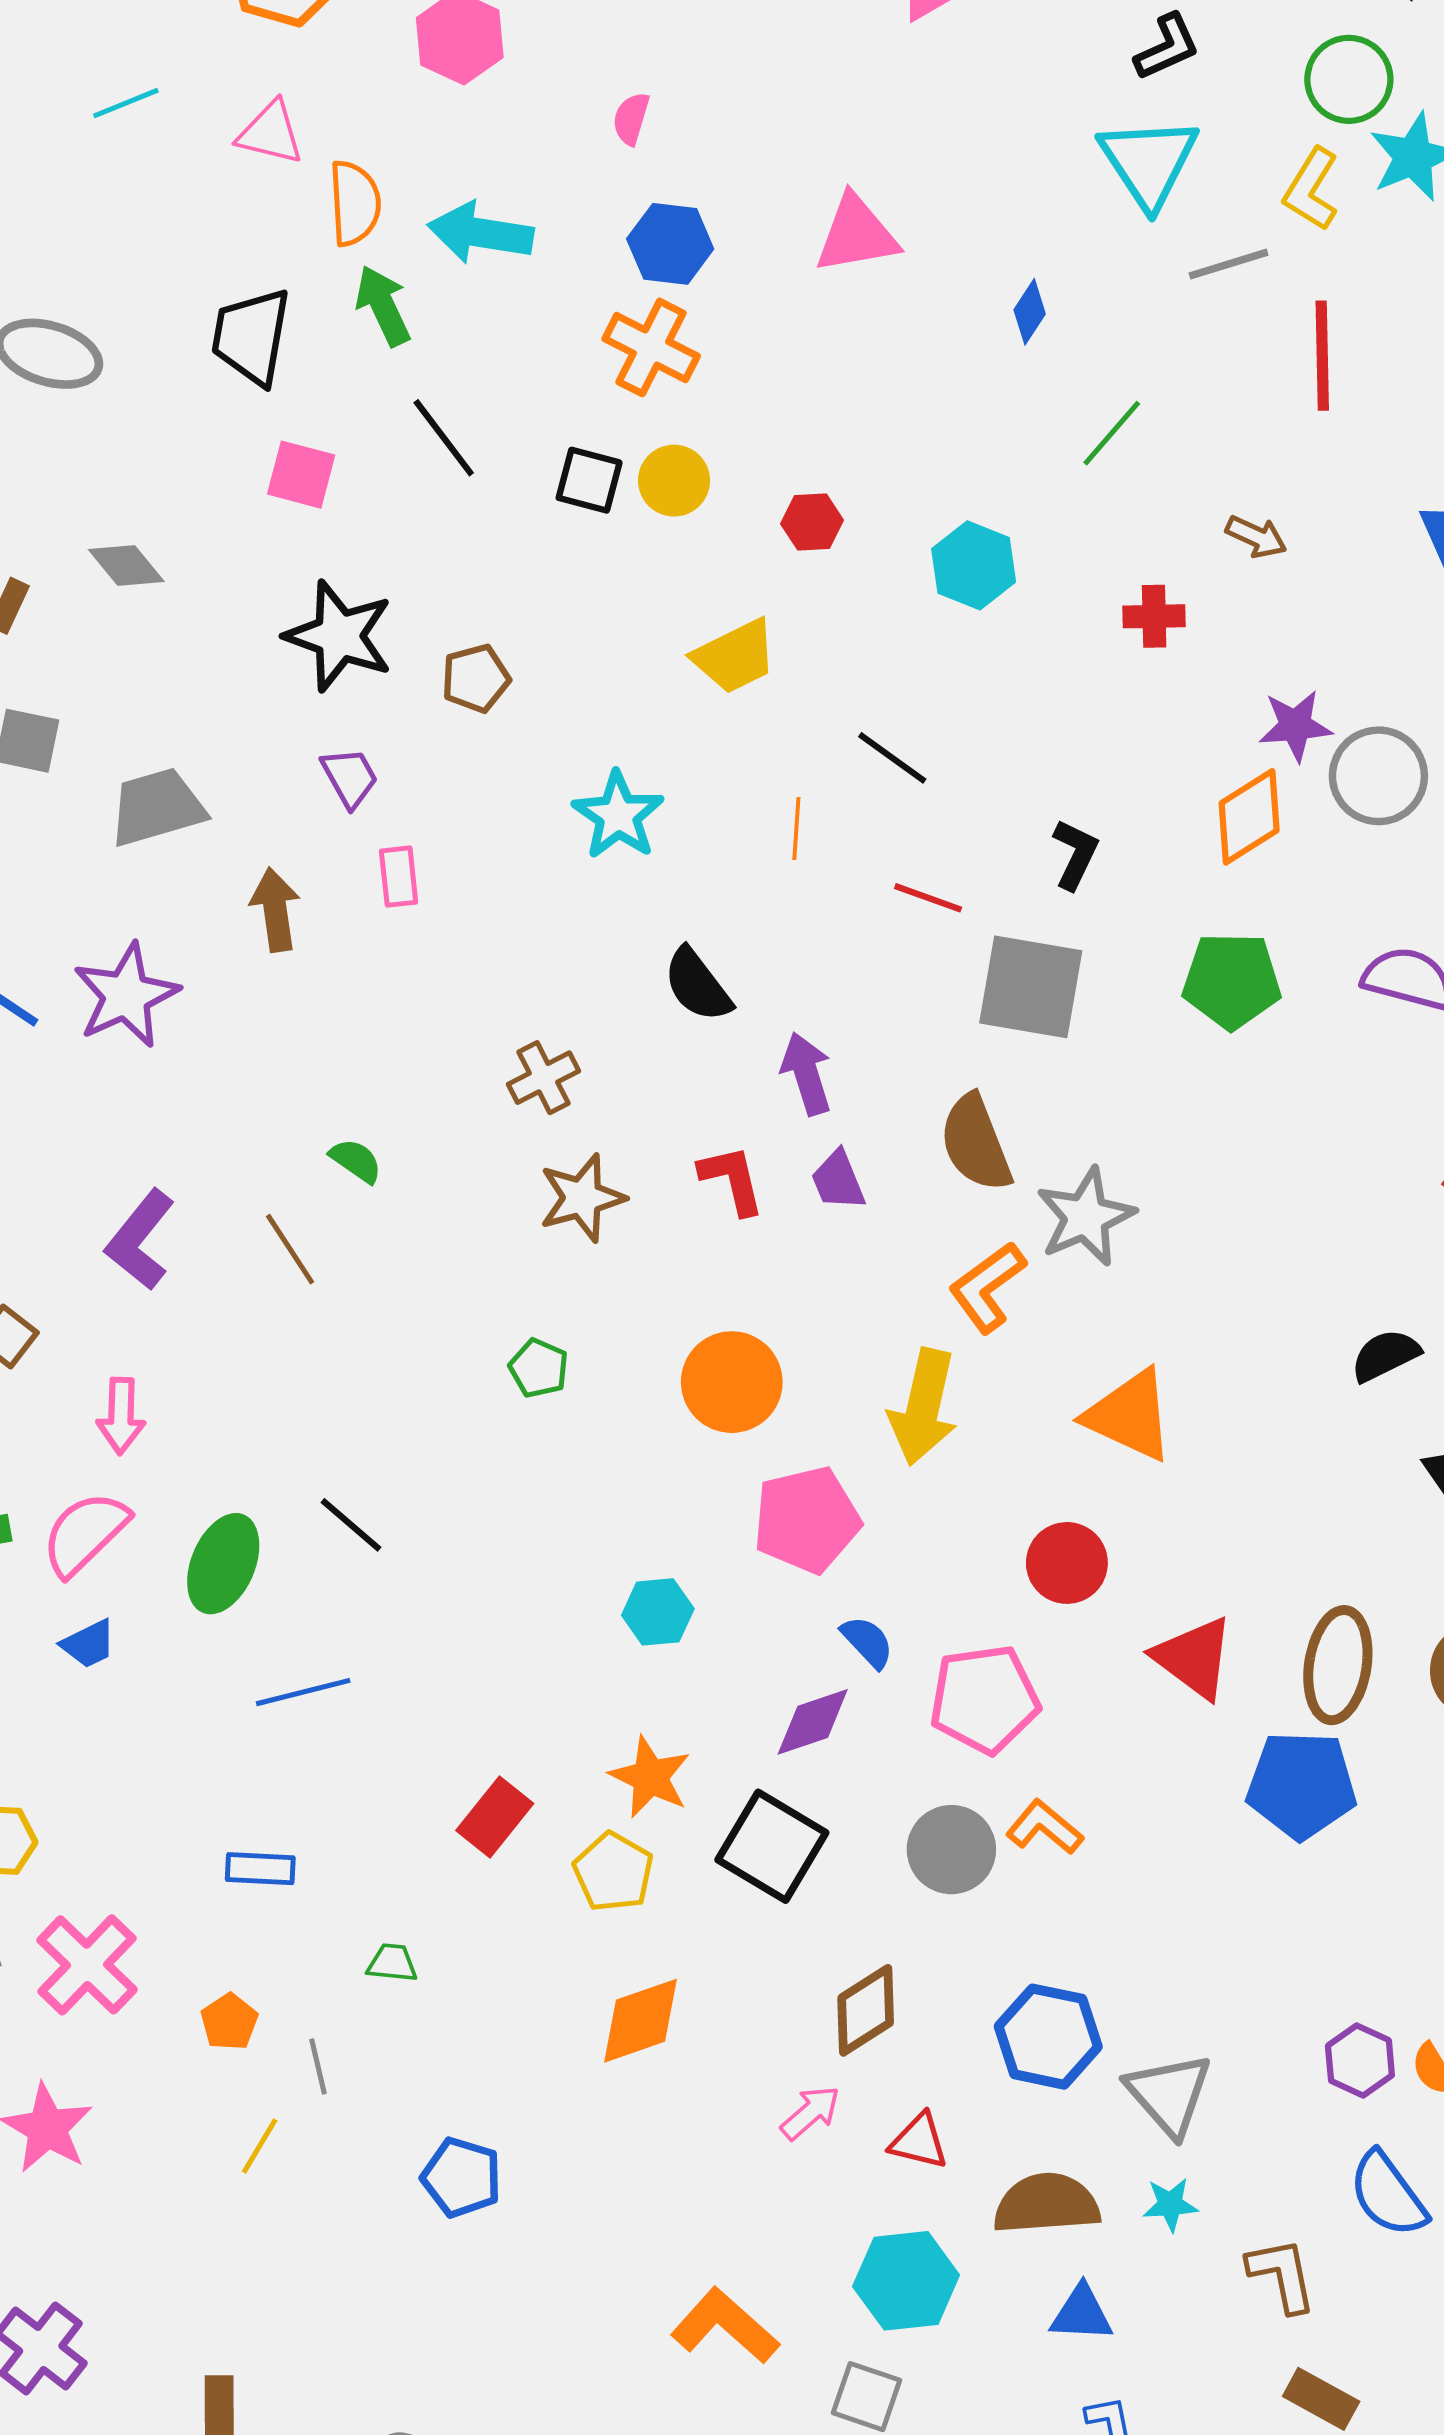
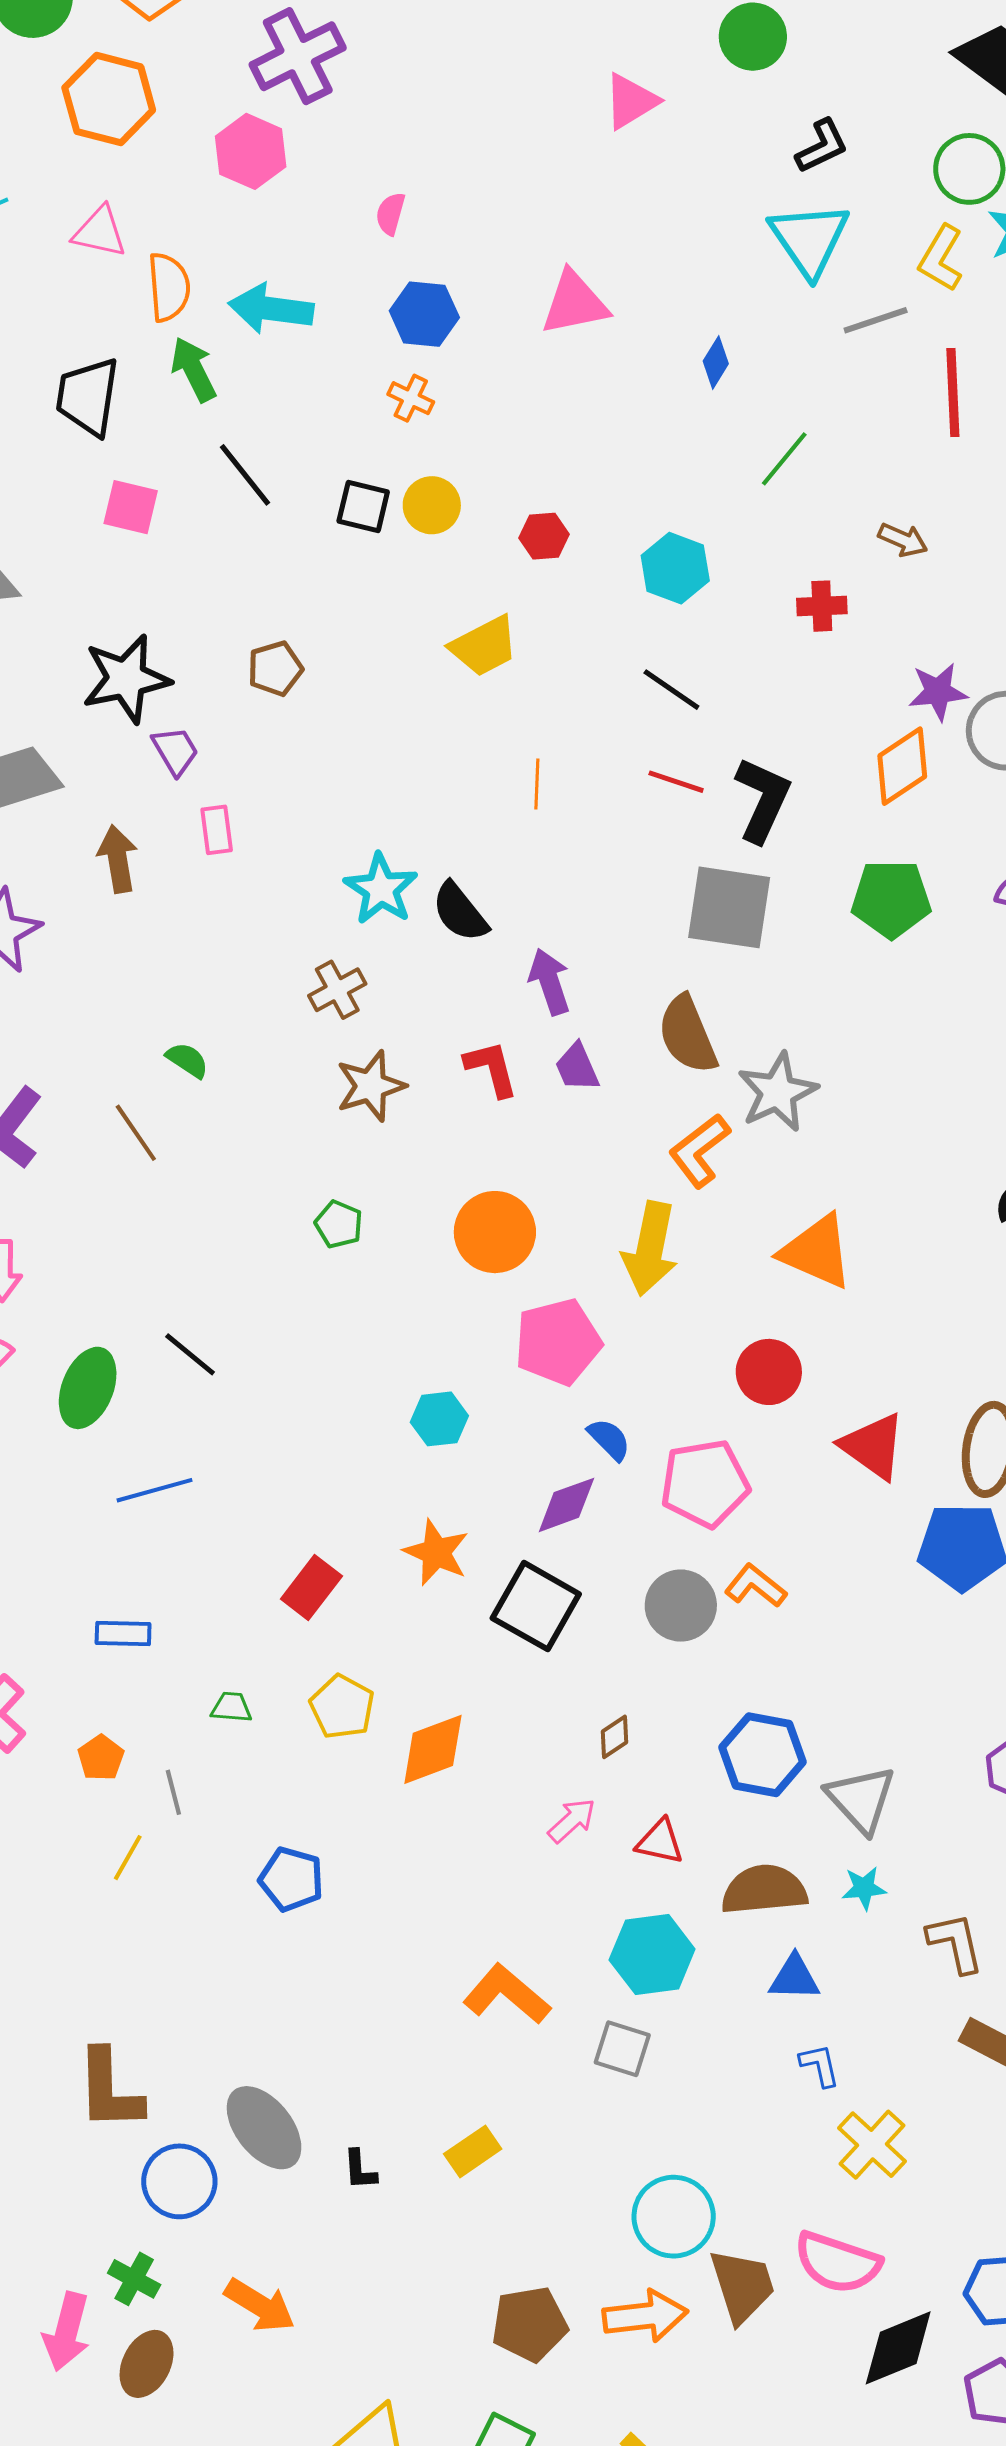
orange cross: (651, 347) -> (411, 398), size x0.6
black star: (339, 636) -> (126, 679), moved, turned -30
black line: (892, 758) -> (671, 690), moved
cyan star: (618, 815) -> (381, 889), moved
black L-shape: (1075, 854) -> (763, 800), size x1.5
red line: (928, 898) -> (676, 782), moved
yellow pentagon: (613, 1872) -> (342, 1707), moved
brown diamond: (866, 2010) -> (615, 1737), size x0.6

